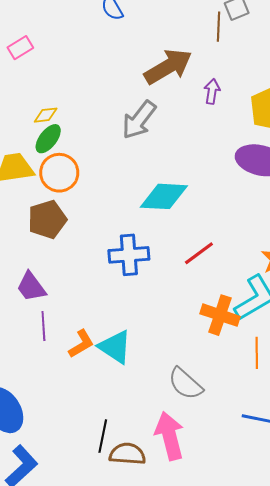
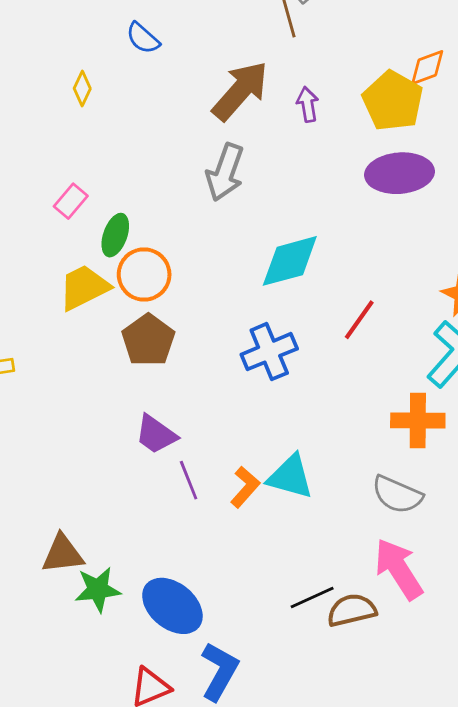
pink rectangle: (20, 48) -> (71, 201), moved
yellow diamond: (46, 115) -> (82, 88), moved, turned -40
orange cross: (220, 315) -> (418, 421), moved
black line: (103, 436) -> (312, 597), turned 72

